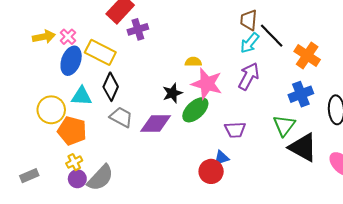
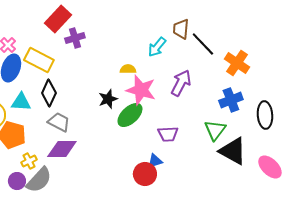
cyan arrow: (250, 43) -> (157, 47), moved
purple diamond: (156, 123) -> (62, 149), moved
yellow cross: (74, 162) -> (29, 161), moved

